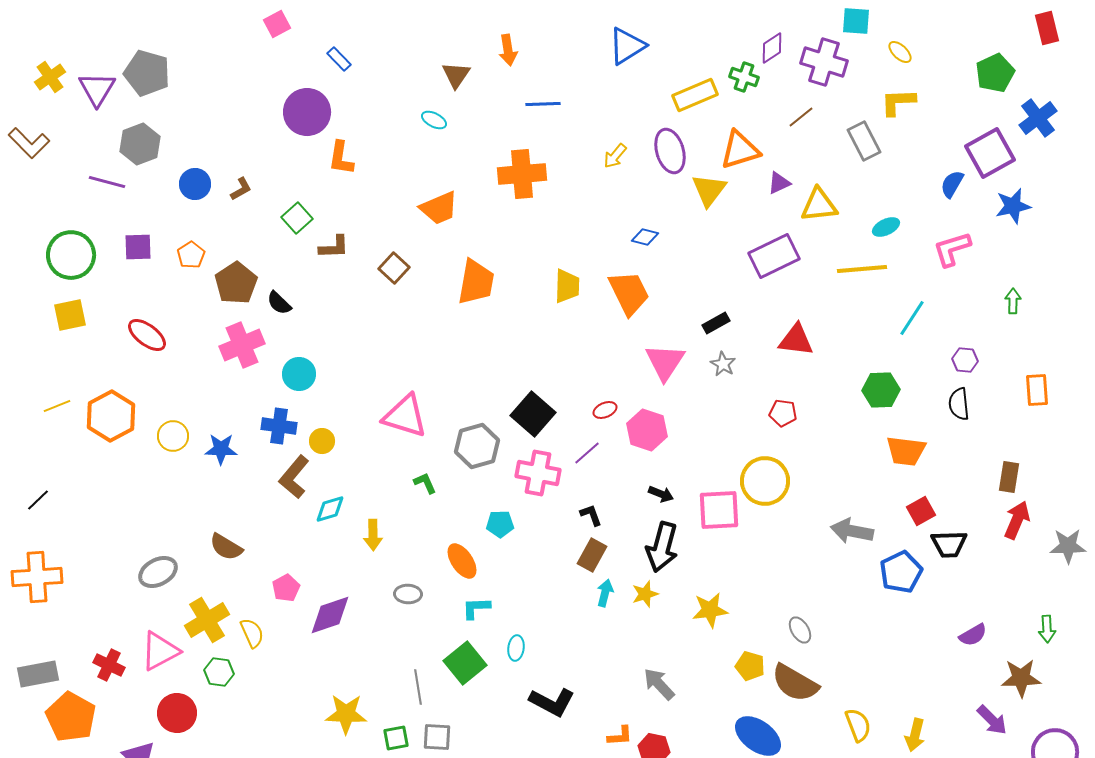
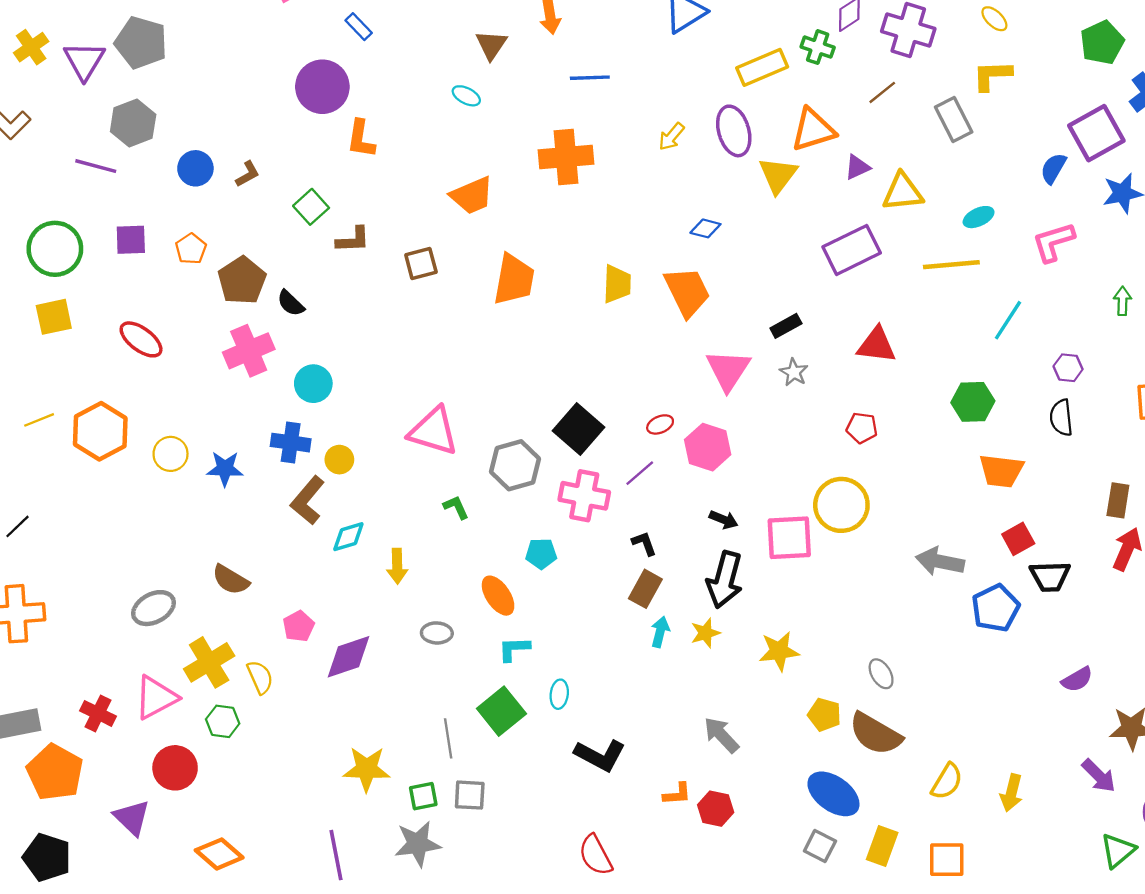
brown square: (394, 268) -> (421, 264), turned 32
yellow semicircle: (858, 725) -> (947, 781), turned 52

